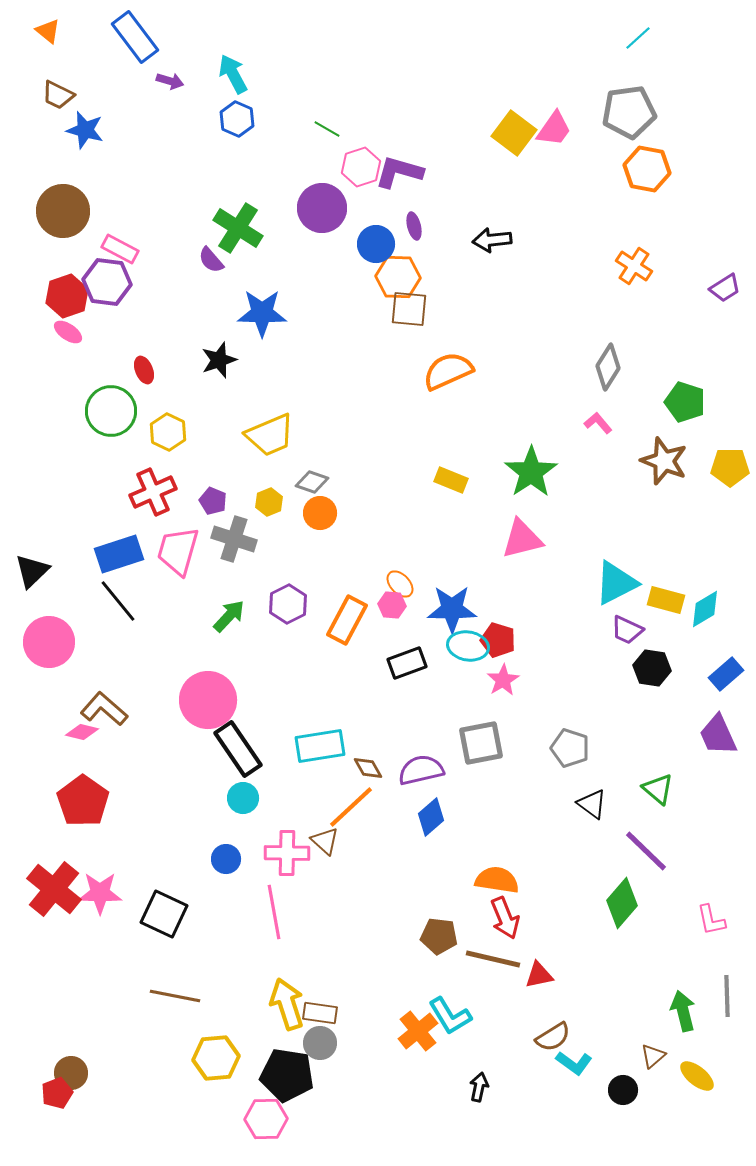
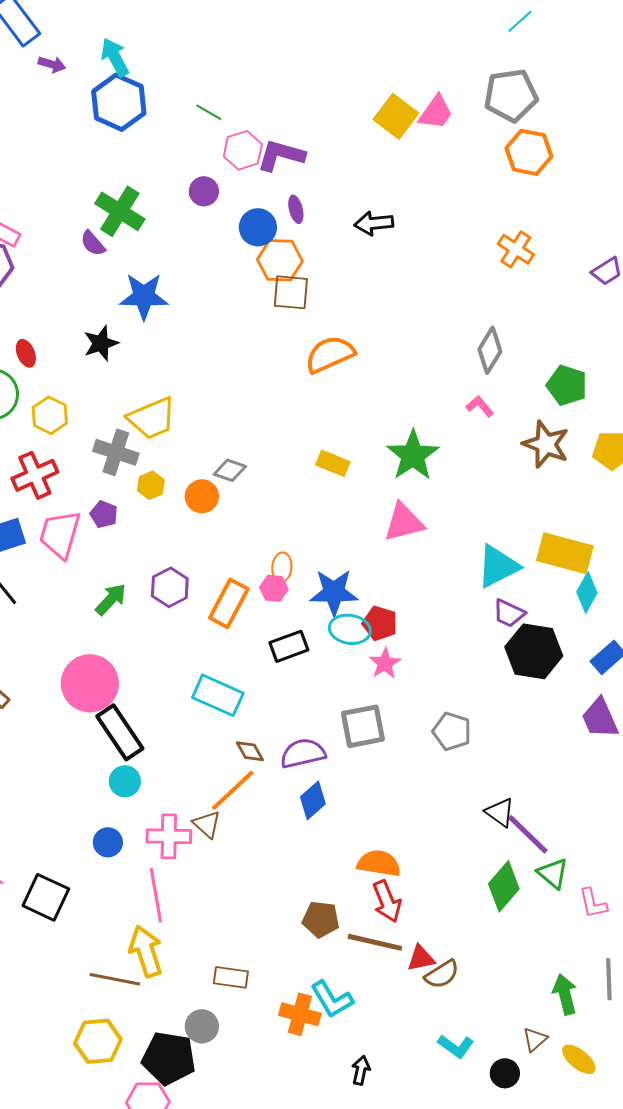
blue hexagon: (237, 119) -> (119, 102), size x1.6
purple circle: (322, 208) -> (204, 191), size x0.6
gray diamond: (312, 482) -> (230, 470), moved
purple pentagon: (213, 501) -> (104, 514), moved
gray cross: (234, 539) -> (116, 452), moved
orange ellipse: (400, 584) -> (282, 567), turned 48
yellow rectangle: (666, 600) -> (565, 553), moved, size x1.5
cyan diamond: (705, 609) -> (587, 592), turned -30
black hexagon: (652, 668) -> (534, 651), size x1.5
cyan rectangle: (320, 746) -> (218, 695), moved, turned 33
green triangle: (658, 789) -> (553, 873), moved
black triangle: (592, 804) -> (500, 812), moved
brown line: (175, 996) -> (115, 979), moved
yellow arrow: (287, 1004) -> (146, 951), moved
brown rectangle: (320, 1013) -> (231, 977), moved
orange cross: (418, 1031) -> (300, 1014), turned -36
brown semicircle: (553, 1037) -> (442, 974), moved

